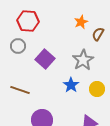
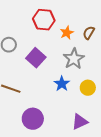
red hexagon: (28, 21) -> (44, 20), moved
orange star: (81, 22) -> (67, 33), moved

